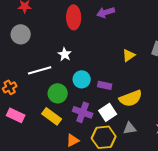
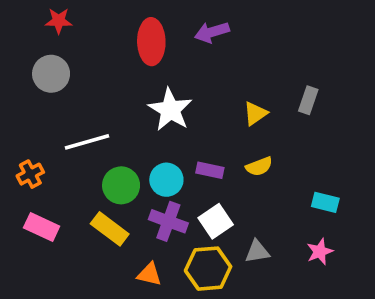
white star: (65, 54) -> (170, 110), moved, size x1.6
cyan circle: (82, 79) -> (166, 180), moved
yellow semicircle: (131, 98) -> (259, 166), moved, size x0.6
orange triangle: (73, 140) -> (149, 274), turned 40

